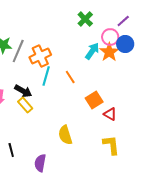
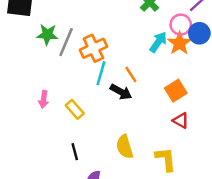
black arrow: (23, 91) -> (121, 92), moved
orange square: (94, 100) -> (176, 91), moved
yellow L-shape: (111, 145) -> (166, 159), moved
black line: (11, 150) -> (75, 152), moved

